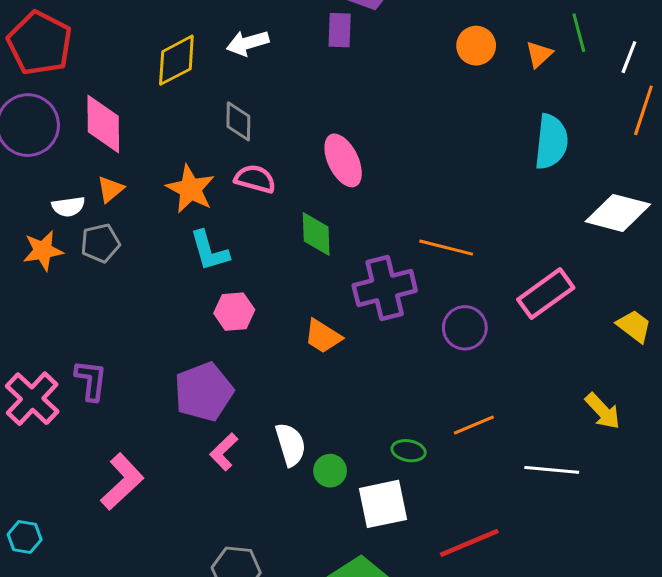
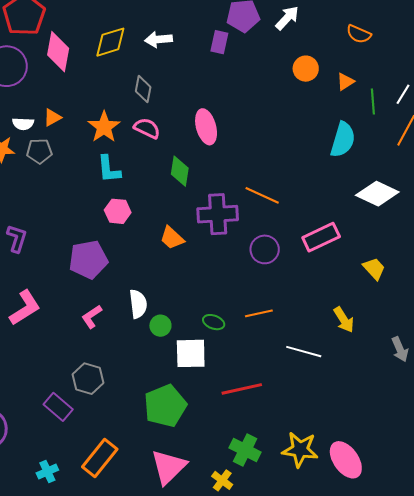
green line: (579, 33) -> (373, 101), moved
pink diamond: (103, 124) -> (58, 52), moved
pink L-shape: (224, 452) -> (92, 317), moved

